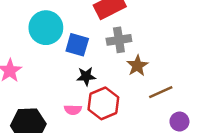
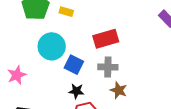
brown star: (137, 66) -> (119, 90), turned -30

